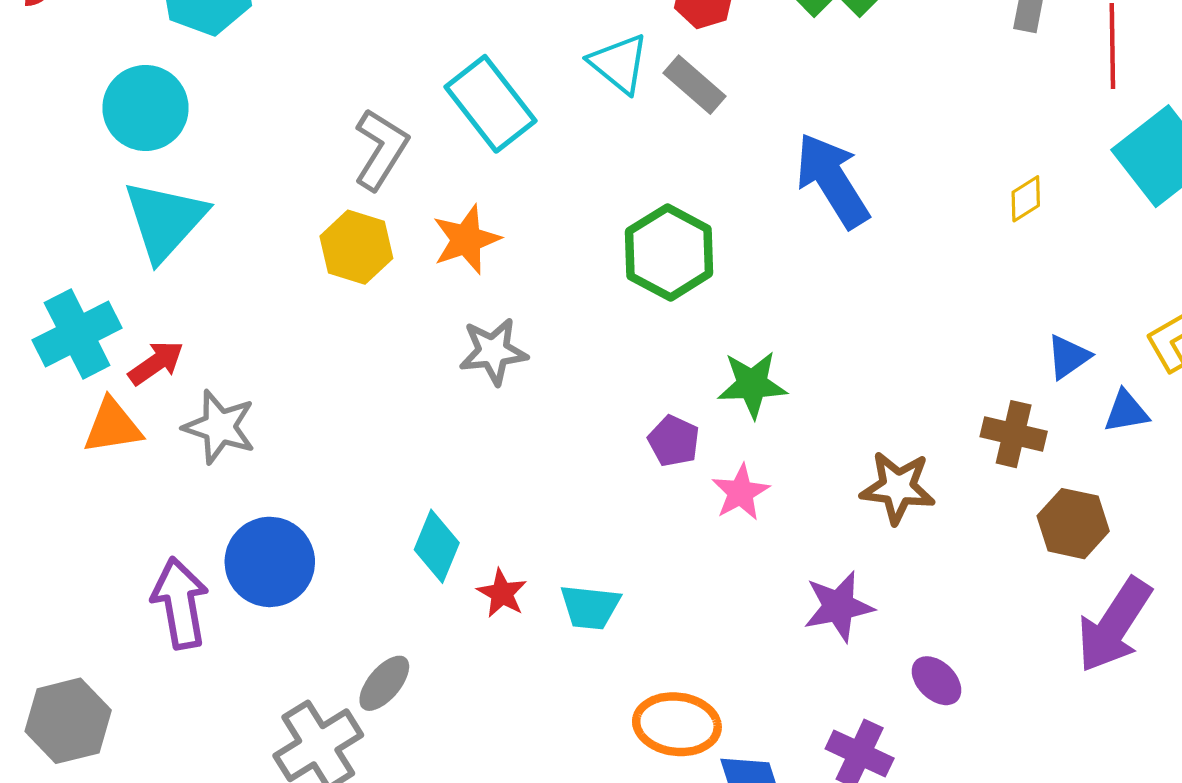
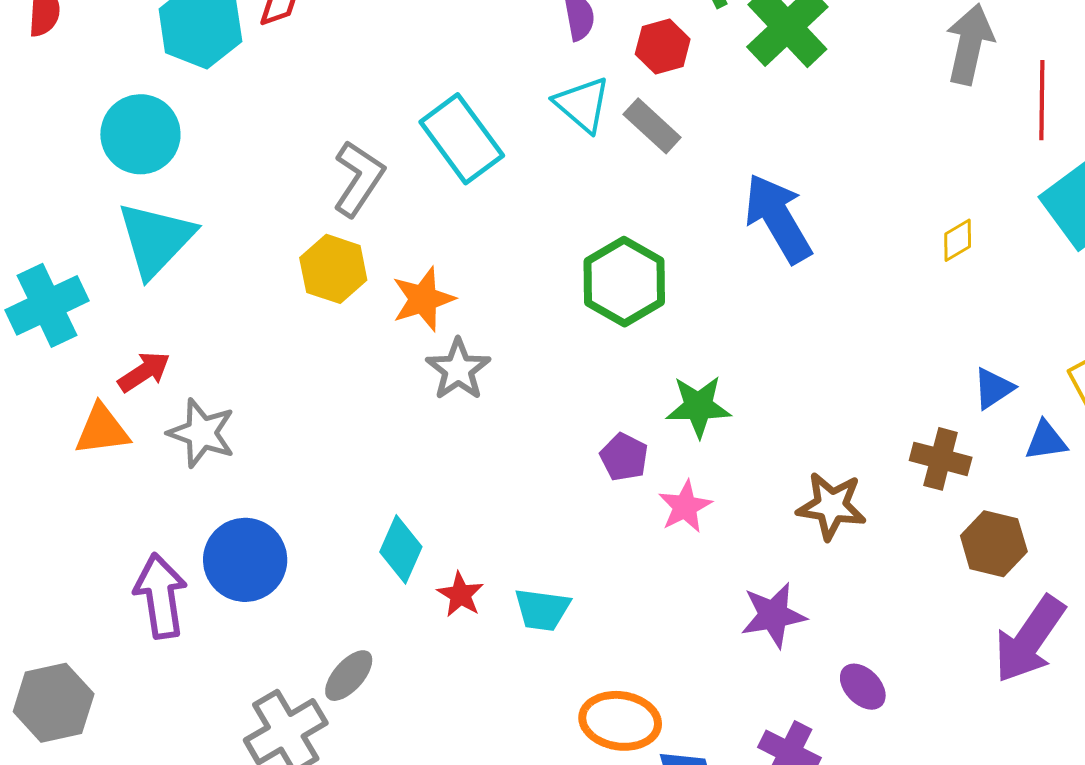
orange star: (466, 239) -> (423, 299), moved
cyan cross: (77, 334) -> (47, 305), moved
gray star: (493, 351) -> (458, 369), turned -30

